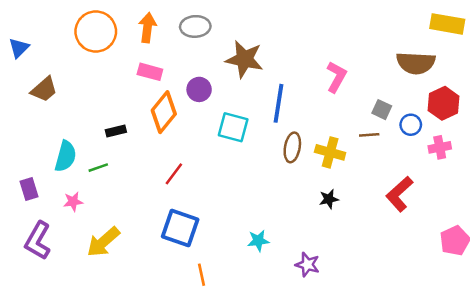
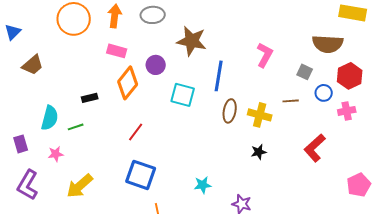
gray square: (382, 110) -> (305, 72), moved

